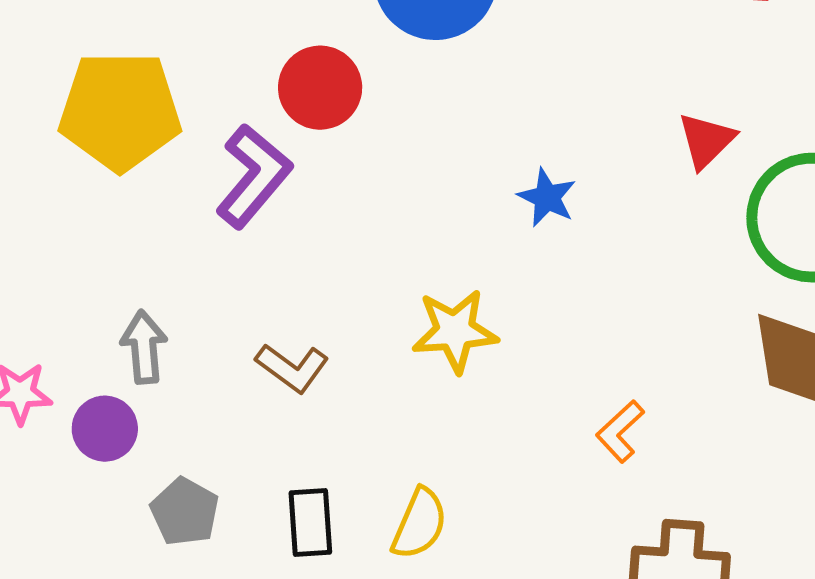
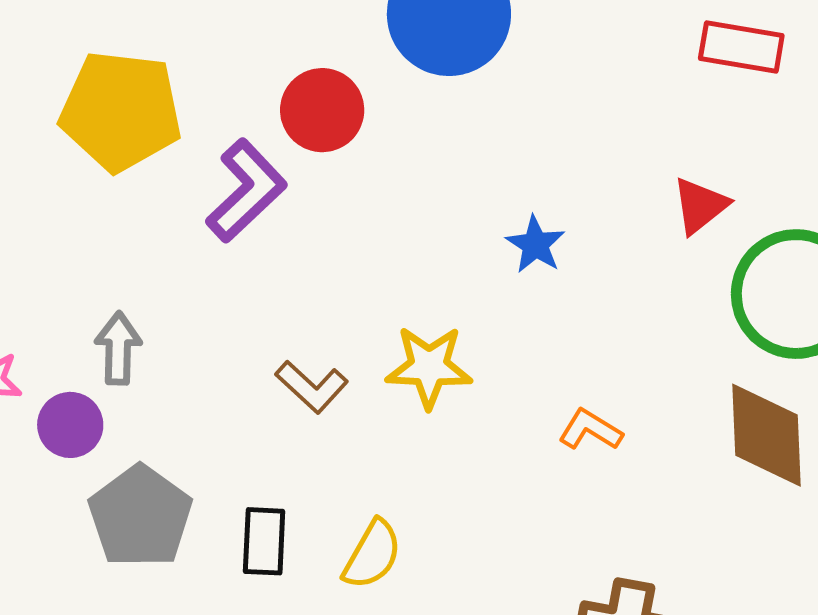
brown L-shape: (292, 368) -> (312, 387), moved
orange L-shape: (620, 431) -> (590, 430), moved, turned 68
gray pentagon: (185, 512) -> (140, 516), size x1.5

